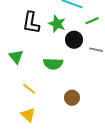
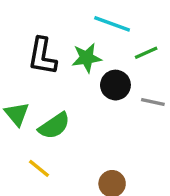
green star: (57, 24) -> (87, 58), turned -30
green semicircle: (53, 64) -> (54, 126), moved, turned -36

